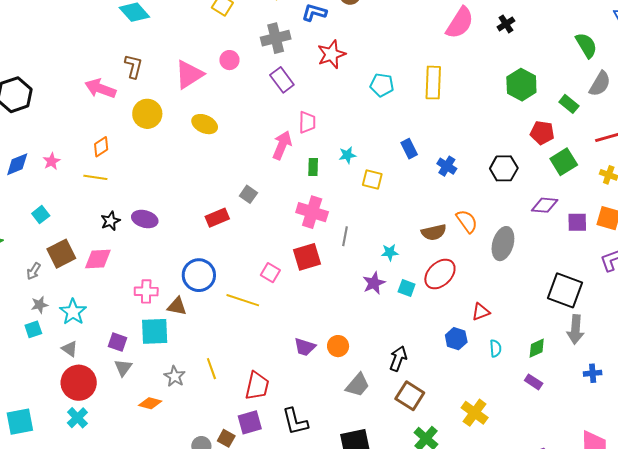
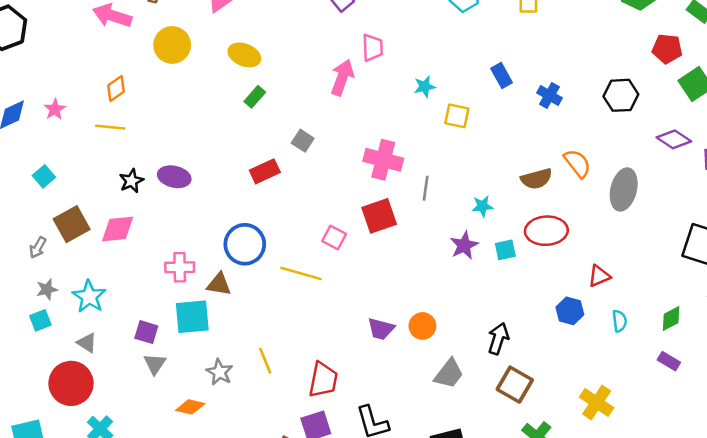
green rectangle: (313, 167) -> (255, 97), moved, turned 42
purple diamond: (545, 205) -> (674, 139), turned 32
red ellipse: (440, 274) -> (546, 231), turned 44
cyan square: (407, 288) -> (505, 250), turned -30
red circle: (79, 383) -> (71, 383), moved

